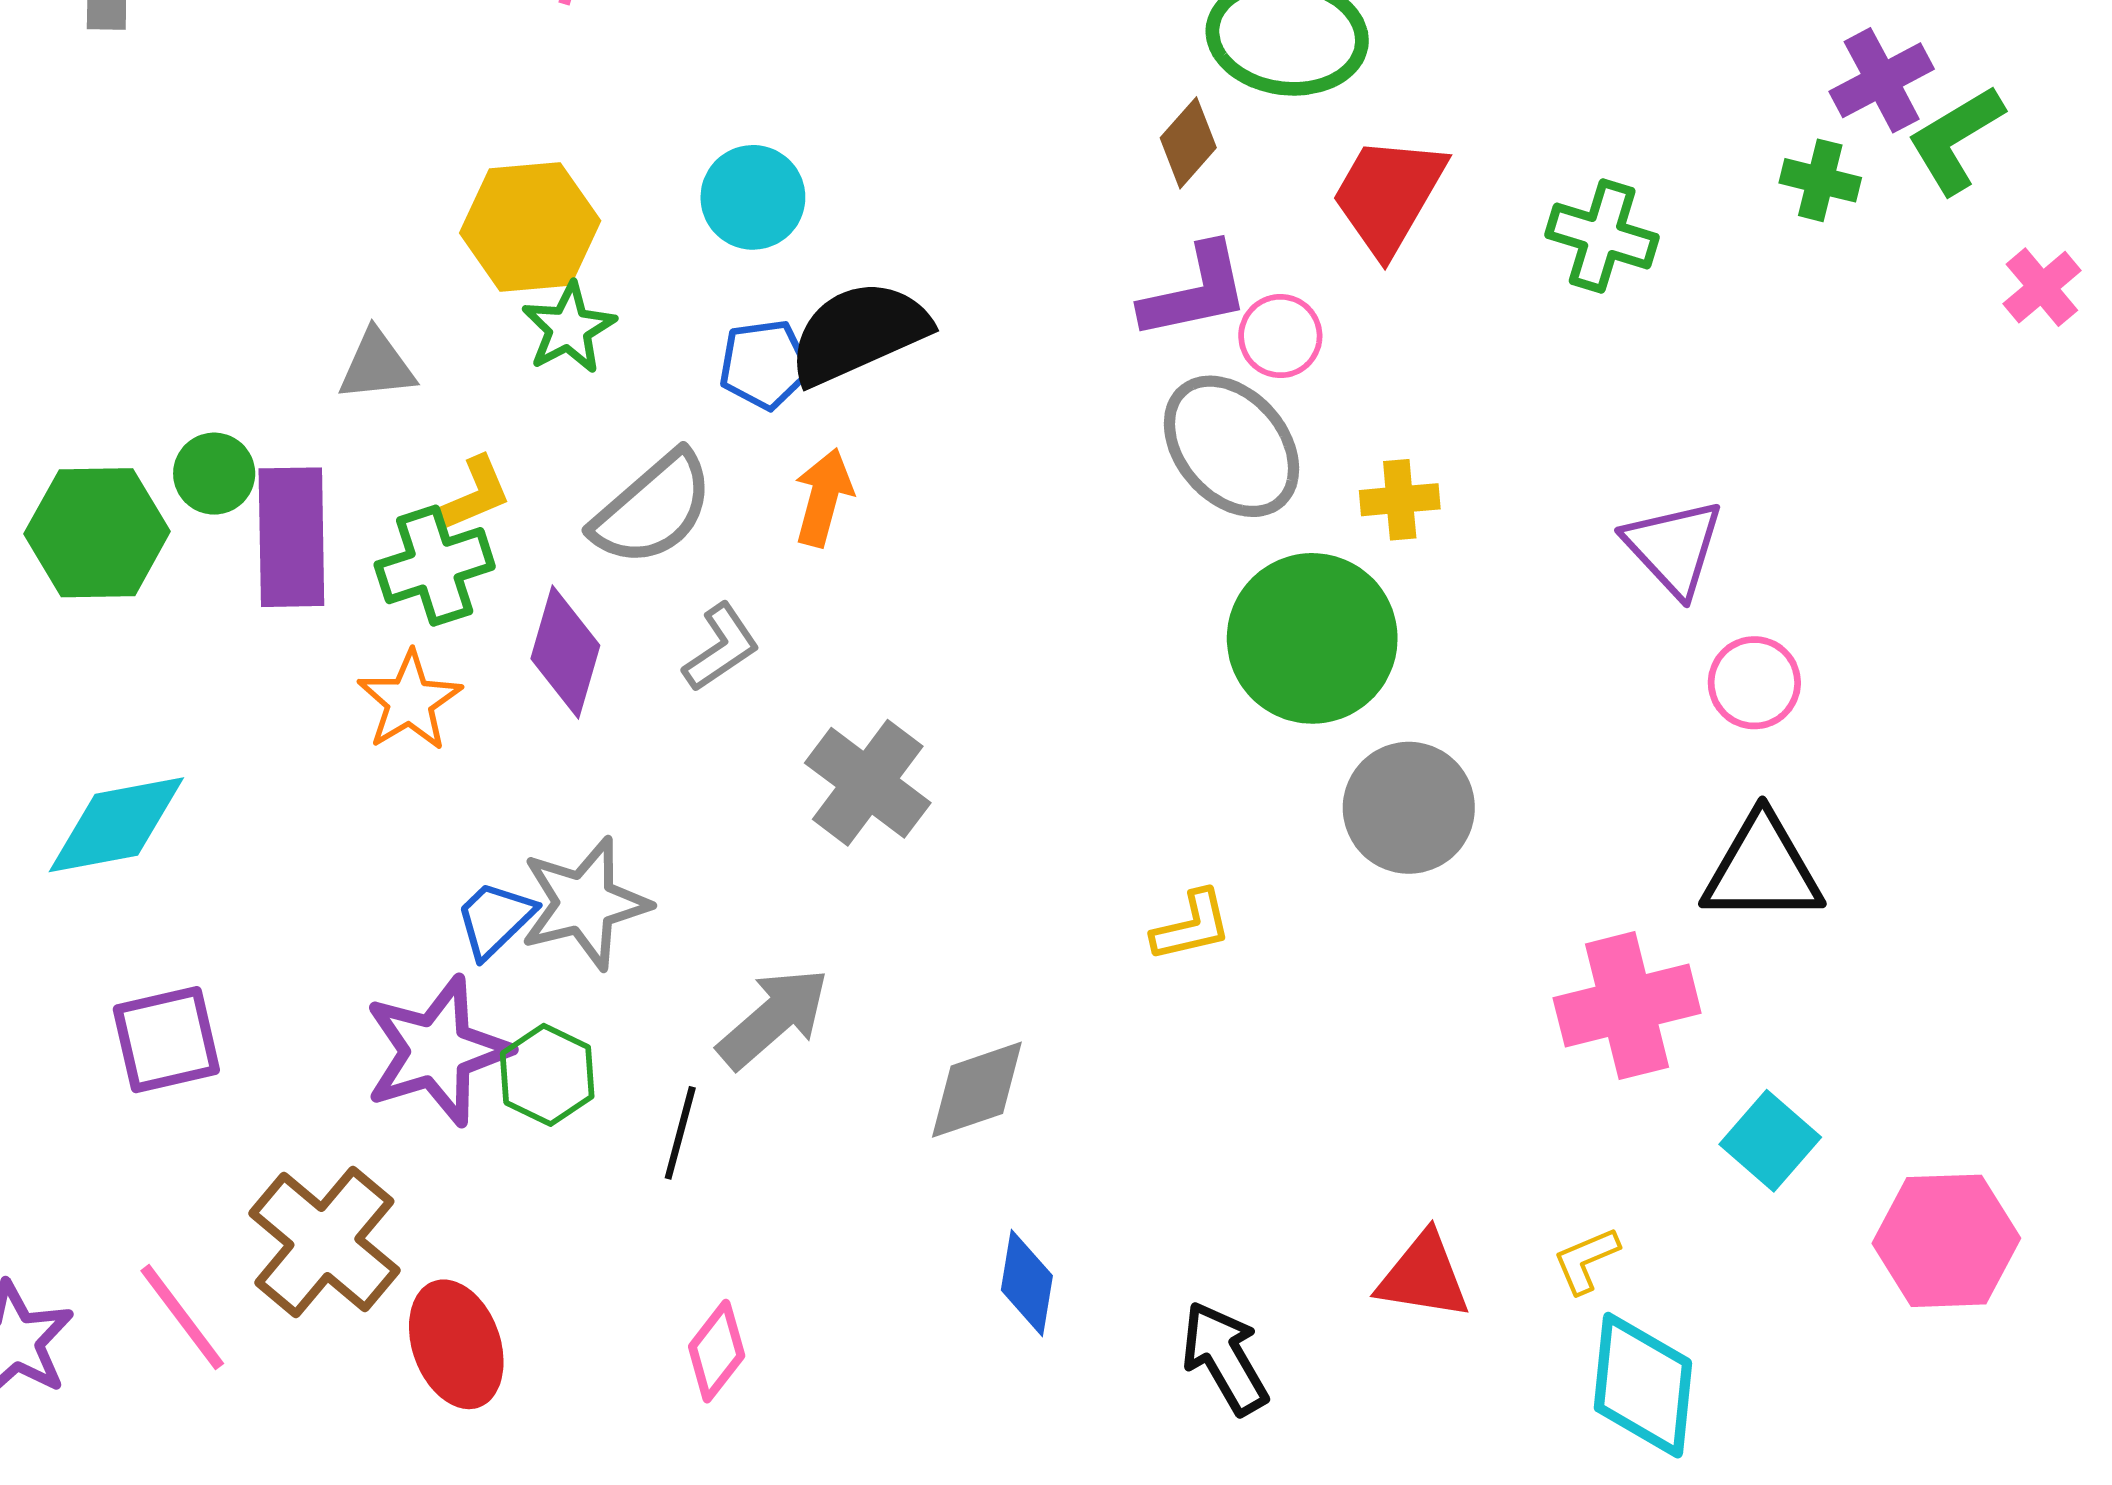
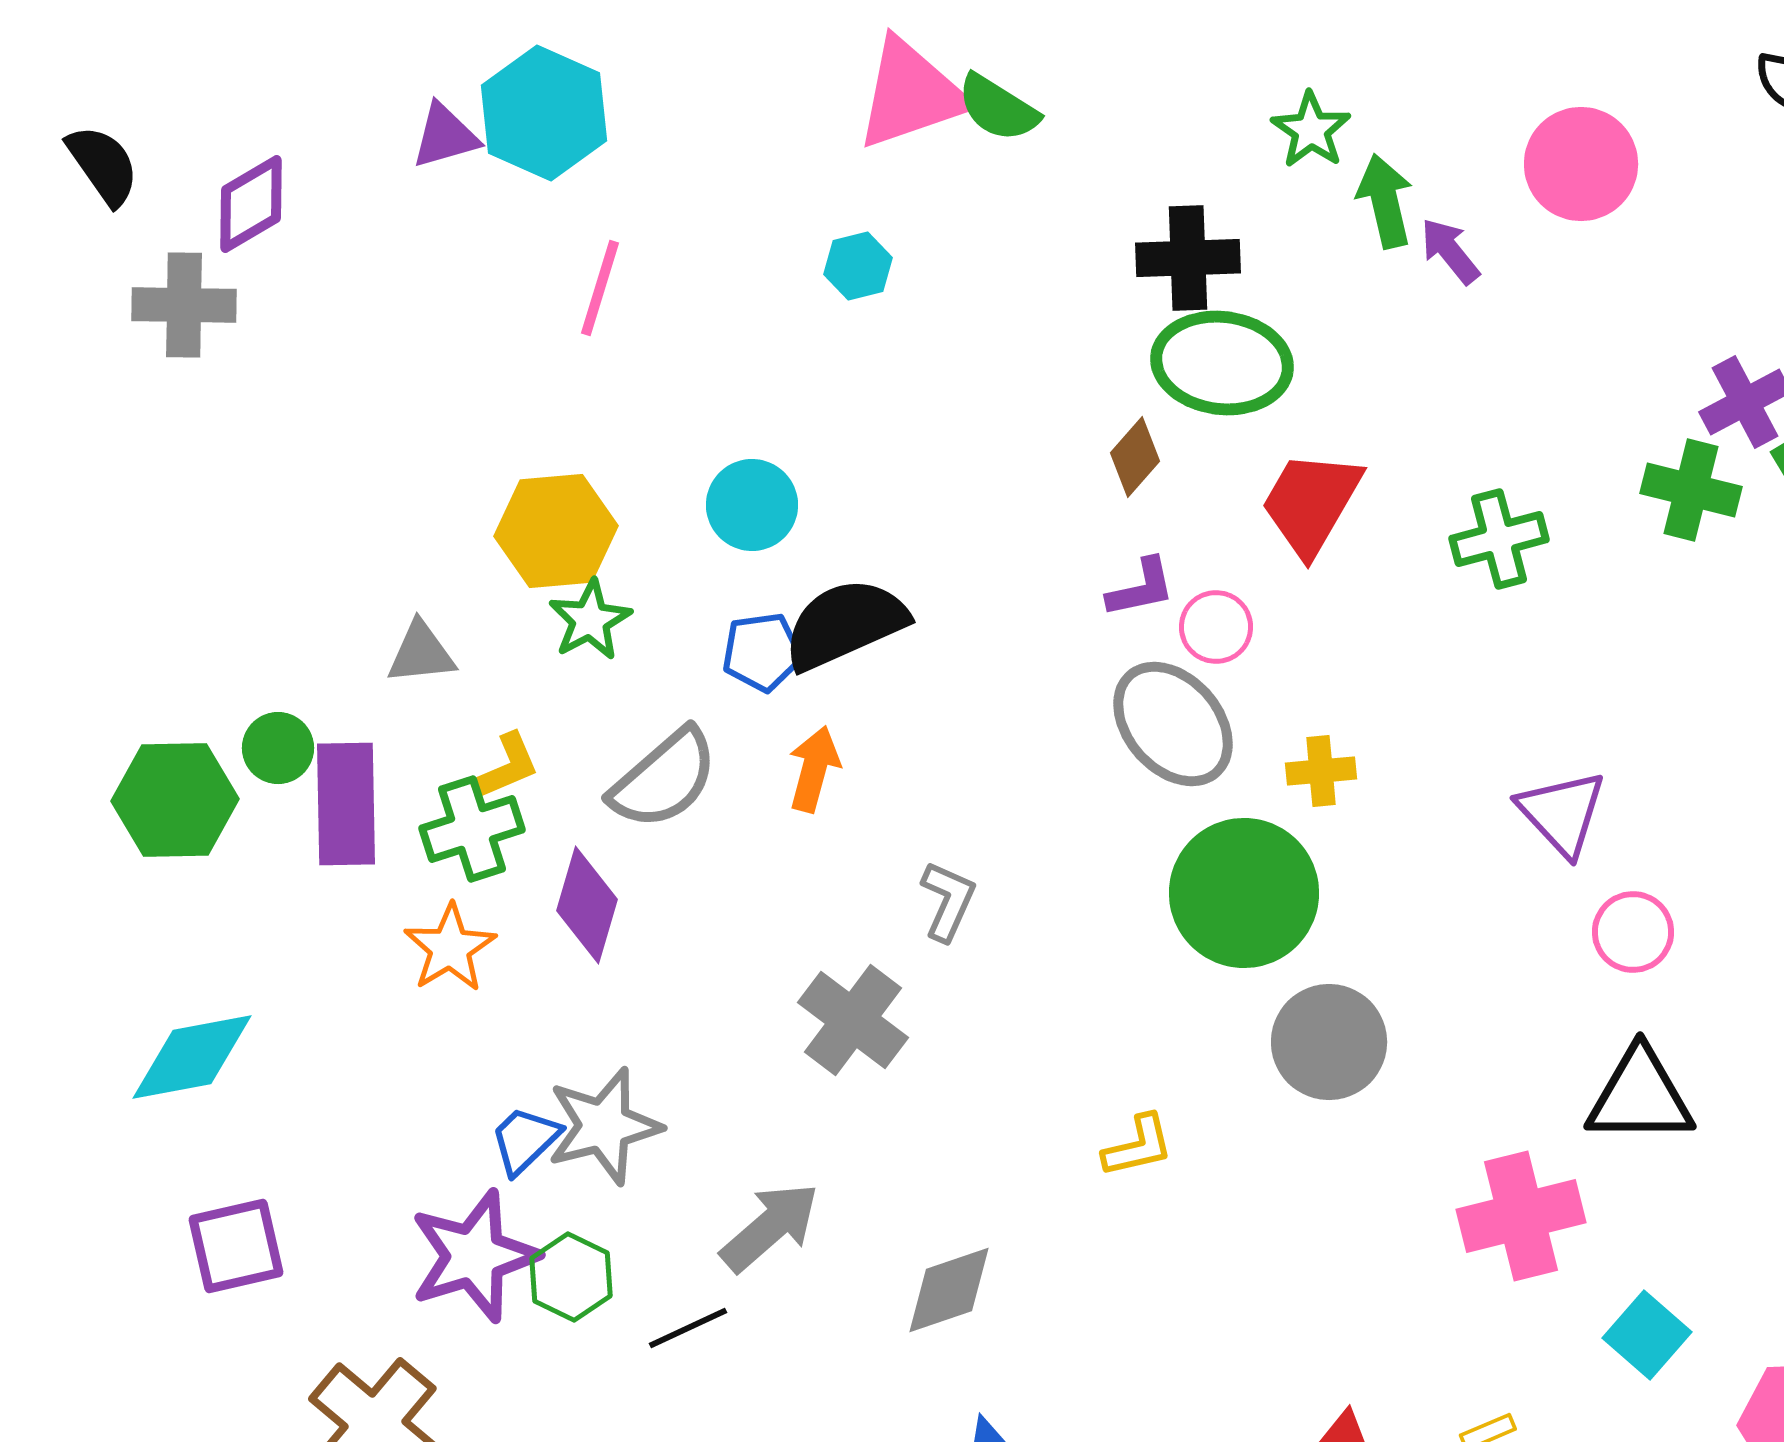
green cross: (1820, 180) -> (1691, 490), size x1.4
green cross: (1602, 236) -> (1499, 539), turned -32
purple L-shape: (1195, 292) -> (1141, 588), size x0.7
gray L-shape: (721, 647) -> (948, 901), moved, turned -32
black line: (680, 1133) -> (688, 1328), turned 50

